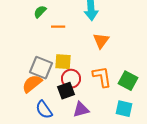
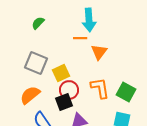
orange line: (58, 27) -> (80, 38), moved
yellow square: (63, 62) -> (61, 73), turned -30
gray square: (41, 68) -> (36, 63), moved

